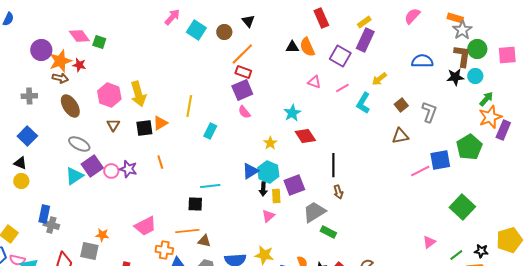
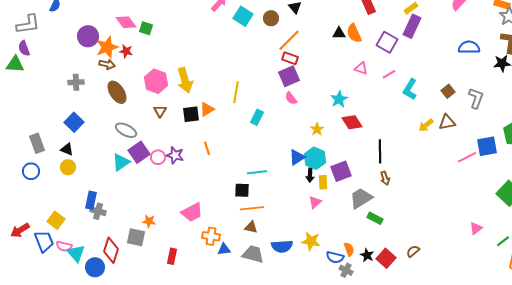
yellow arrow: (379, 79) -> (426, 125), moved
orange line: (187, 231) -> (252, 208), moved

